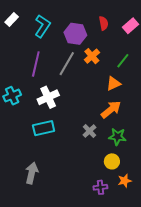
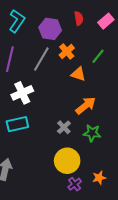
orange triangle: (113, 83) -> (78, 74), moved, turned 42
yellow circle: (112, 161) -> (67, 161), moved, size x1.6
purple cross: (100, 187) -> (75, 184), turned -32

